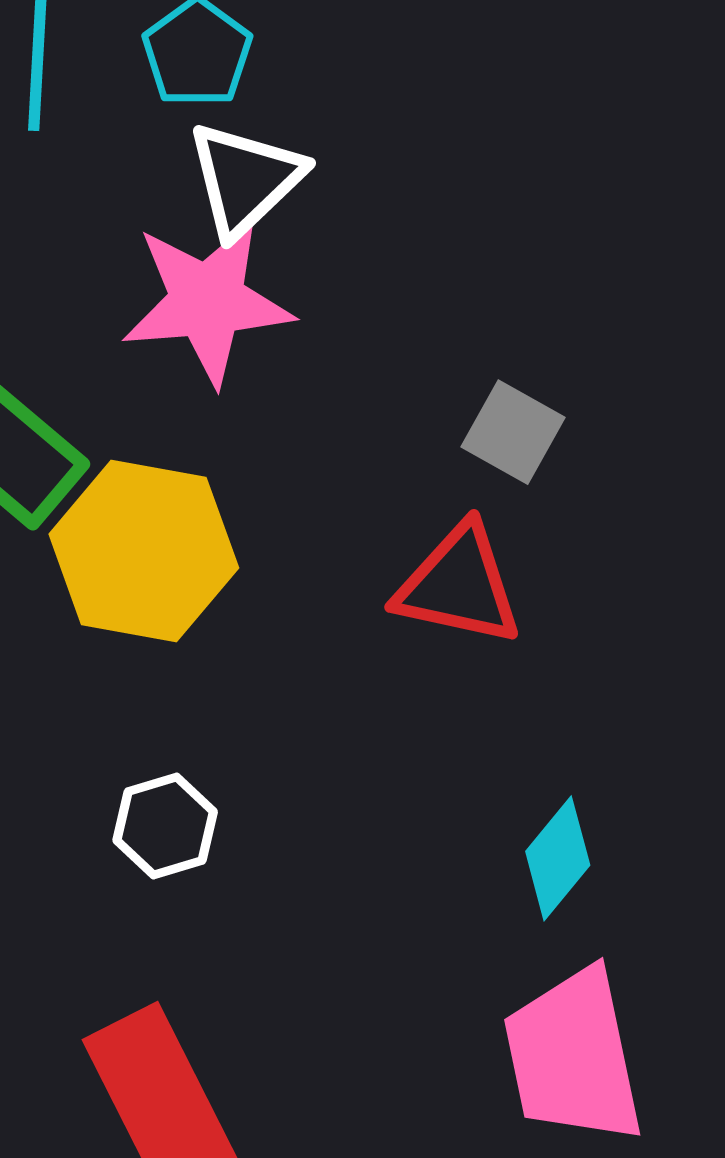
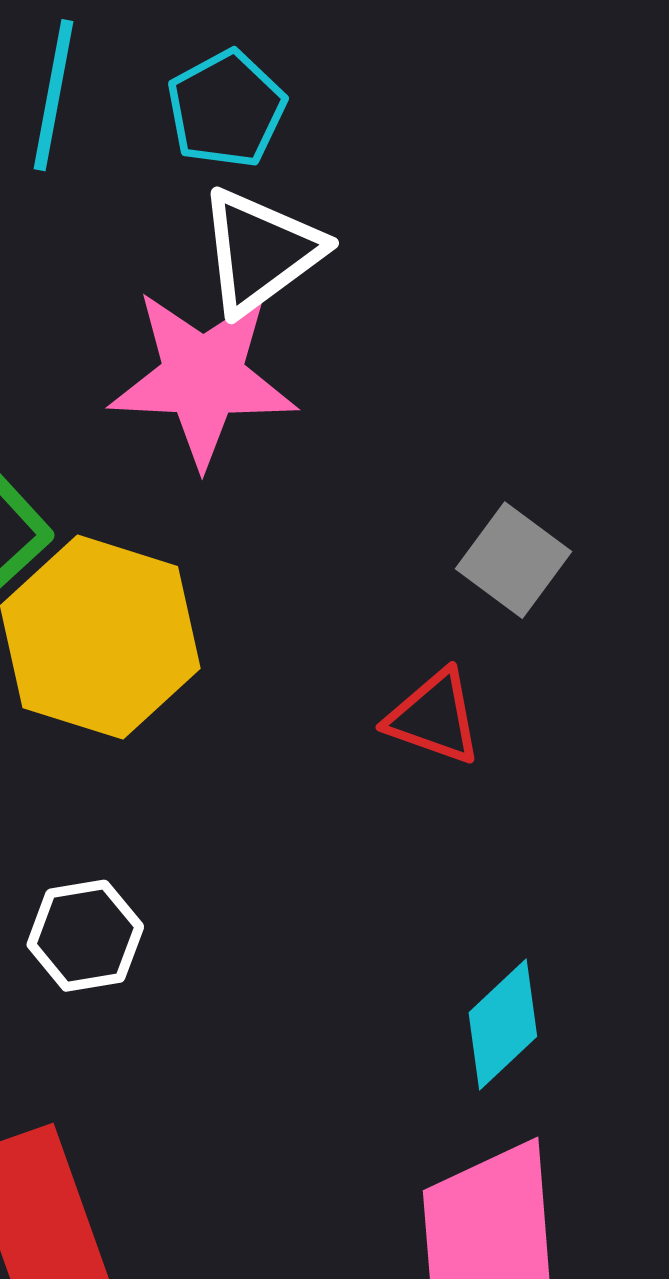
red triangle: (459, 585) -> (434, 717), size x0.7

